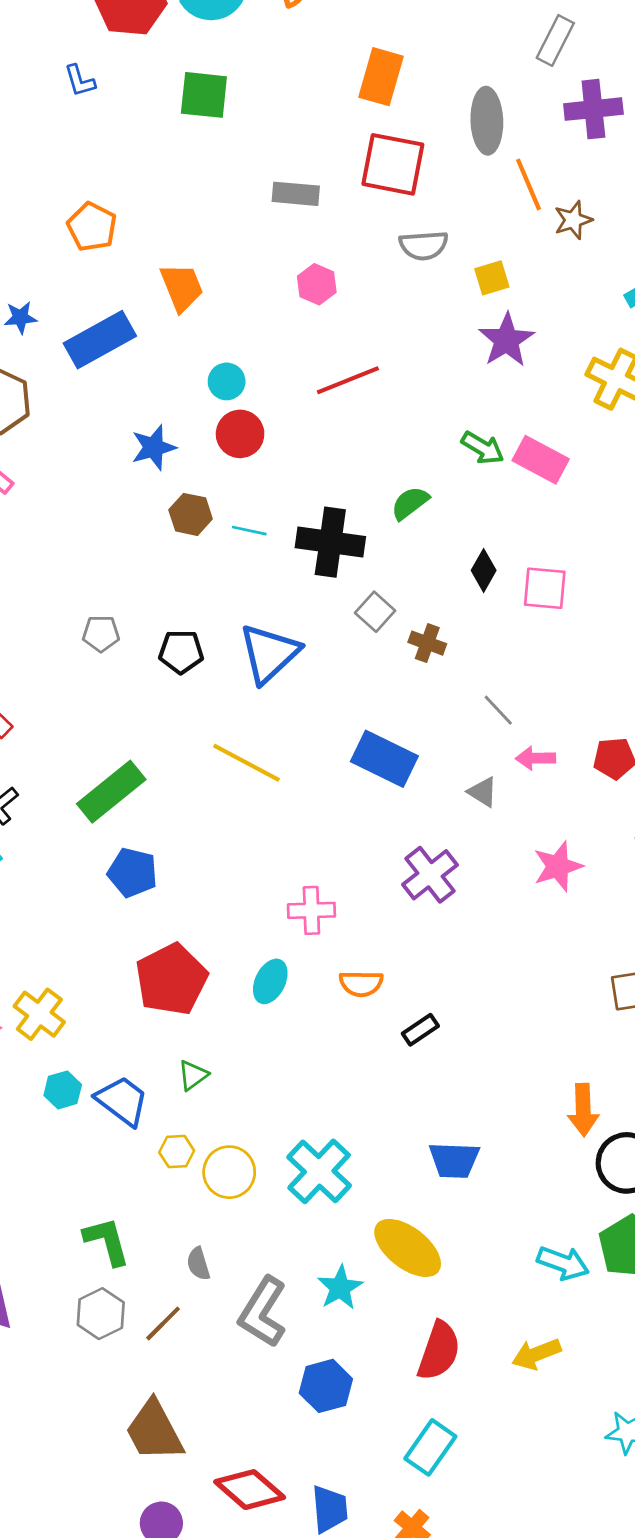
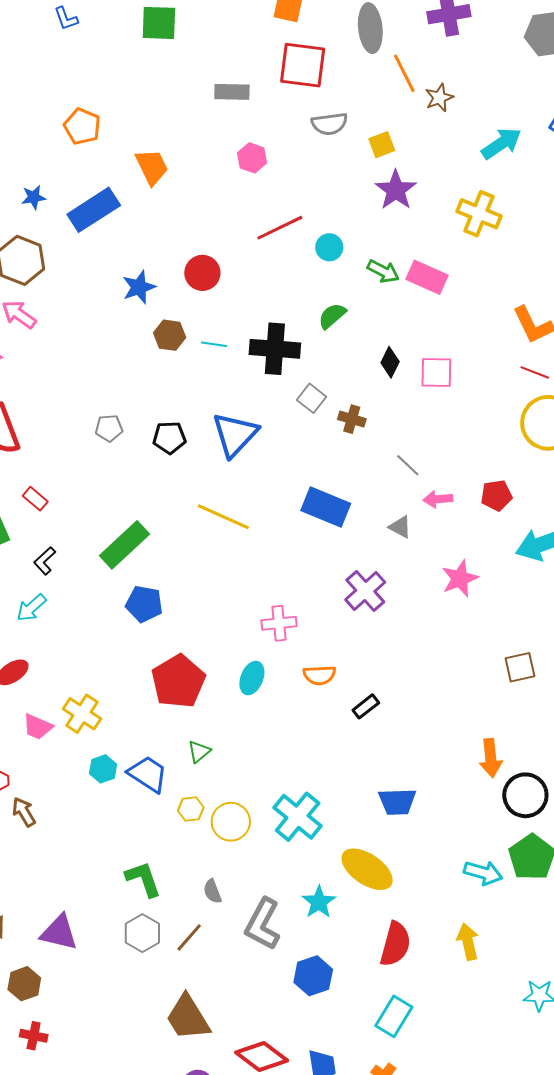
cyan circle: (227, 381) -> (329, 247), moved
yellow arrow: (536, 1354) -> (468, 942), turned 102

